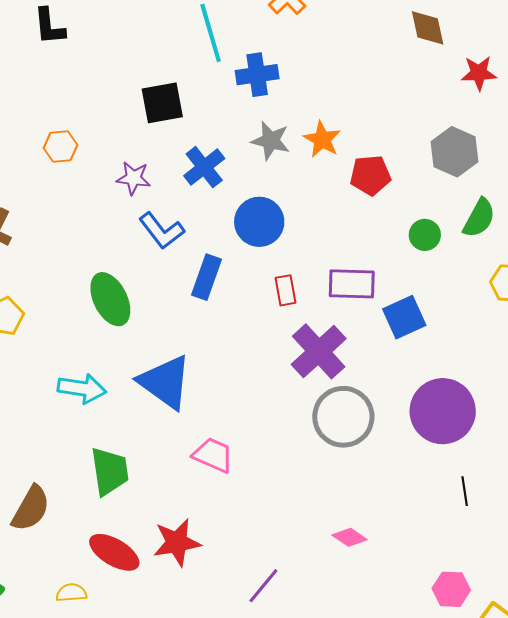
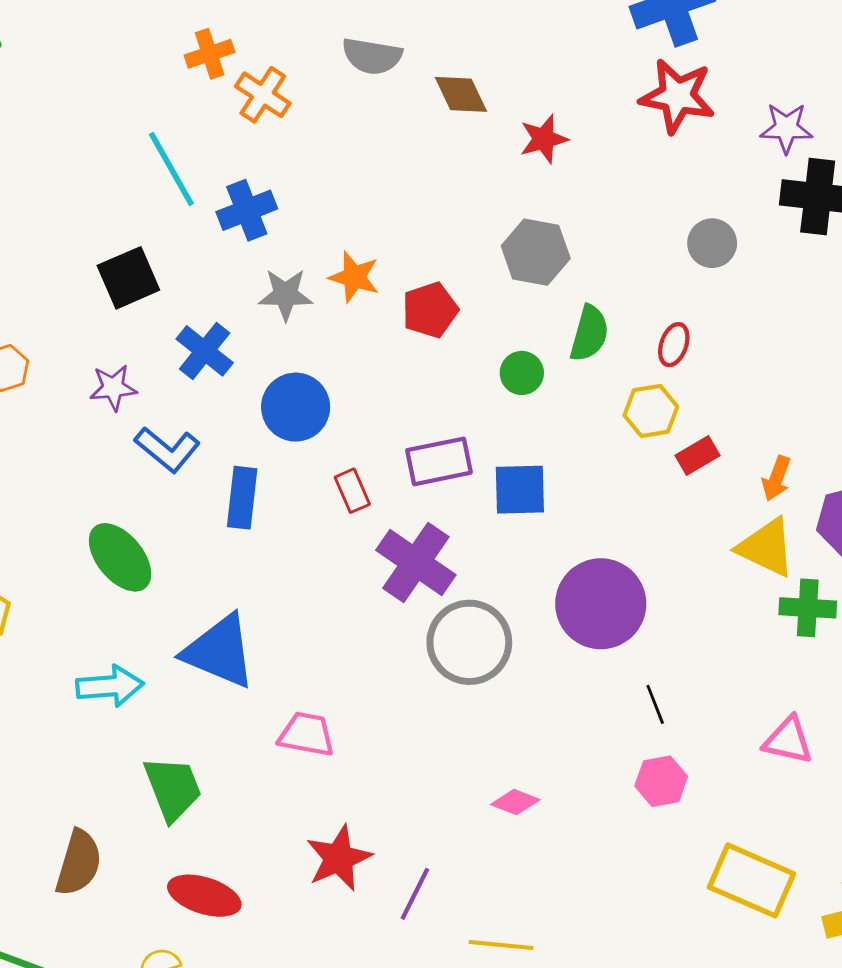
blue square: (404, 317) -> (520, 490), turned 36
red star: (177, 542) -> (339, 858), moved
pink hexagon: (451, 589) -> (661, 781), moved

